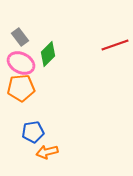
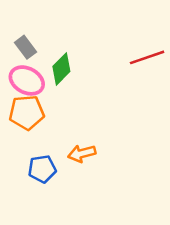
orange arrow: (47, 152) -> (82, 153), moved

